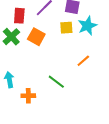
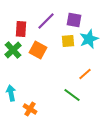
green line: (56, 82) -> (72, 95), moved
orange cross: (28, 96) -> (30, 109), turned 32

